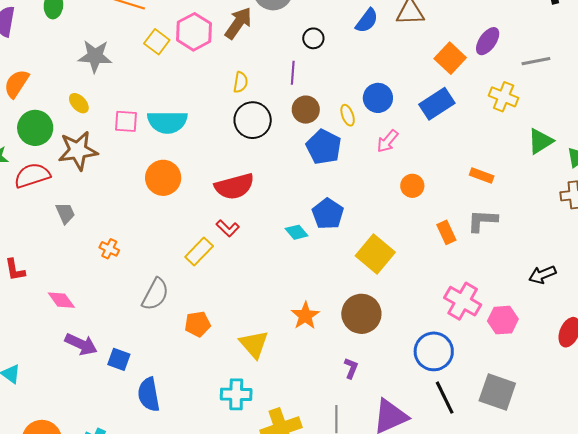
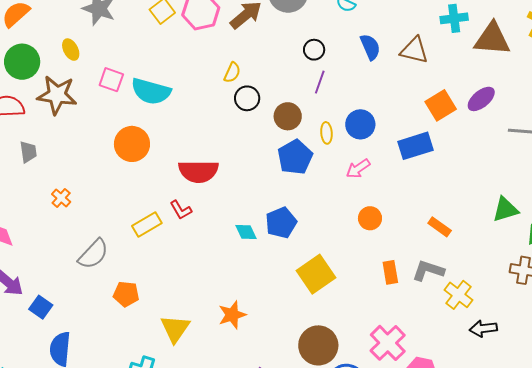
blue semicircle: (367, 21) -> (370, 47), turned -76
purple line: (293, 73) -> (320, 82), moved
yellow cross: (504, 97) -> (459, 295), moved
black circle: (253, 120) -> (247, 98), moved, size x0.7
black arrow: (542, 275) -> (483, 328), moved
brown circle: (361, 314) -> (318, 345), moved

